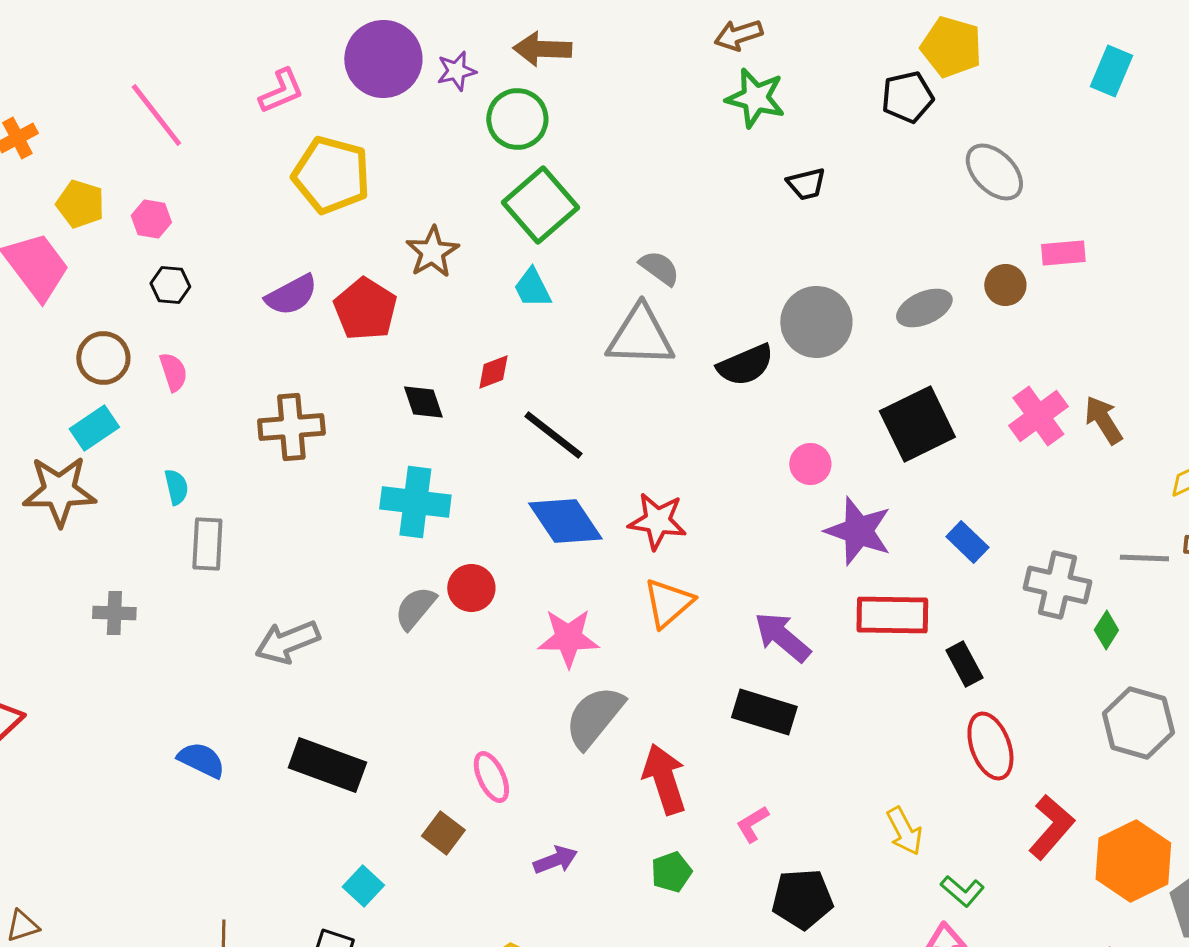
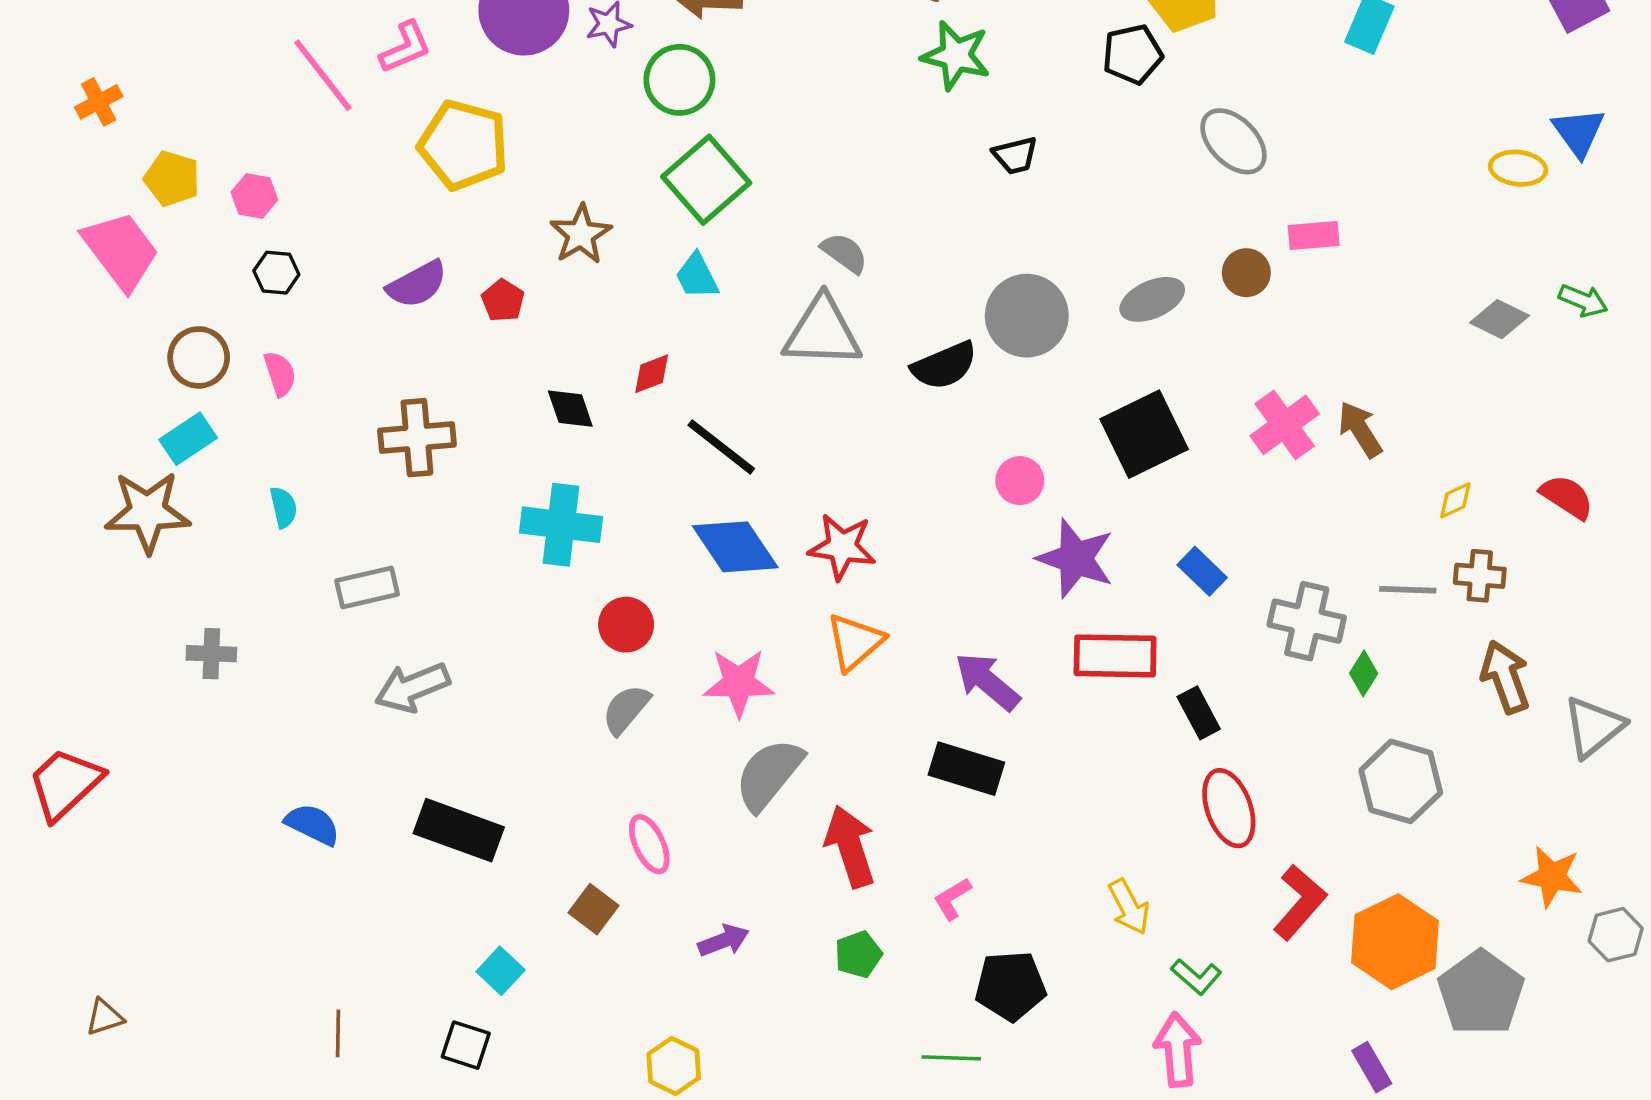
pink line: (156, 115) -> (323, 75), moved
red pentagon: (365, 309) -> (503, 301), size x0.6
gray rectangle: (207, 544) -> (367, 587), moved, turned 74
gray semicircle: (415, 608) -> (626, 709), moved

